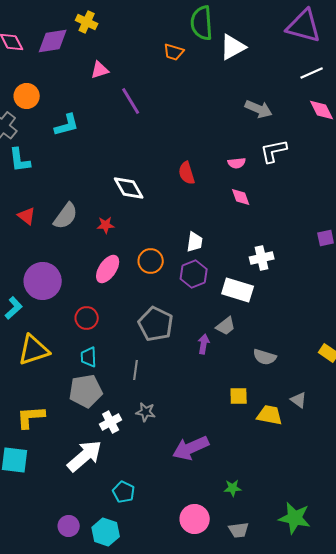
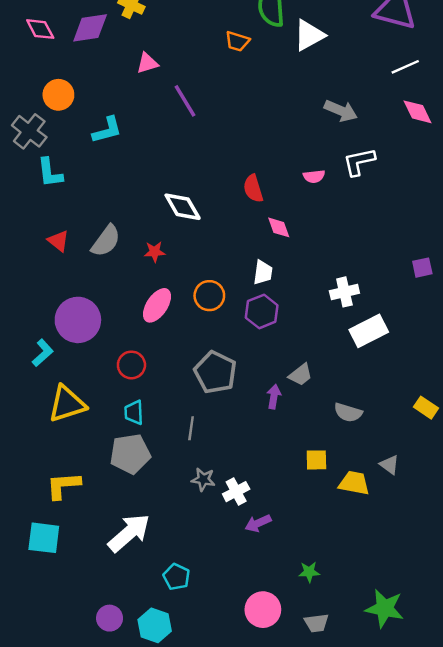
pink diamond: (241, 197) -> (279, 227), moved
white rectangle: (238, 290) -> (369, 331), moved, turned -44
white cross: (111, 422) -> (236, 492), moved
purple arrow: (191, 448) -> (258, 523), size x0.6

